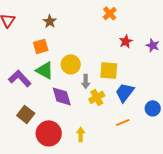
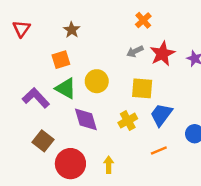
red star: (126, 41) -> (162, 54), size x1.5
gray arrow: (86, 81) -> (135, 51), moved, turned 64

